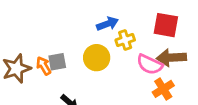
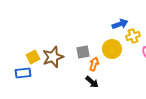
orange arrow: (44, 66) -> (94, 64), moved, turned 48

